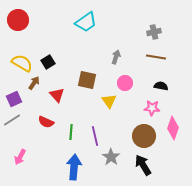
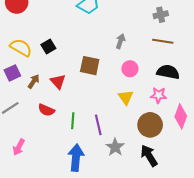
brown arrow: (34, 83) -> (34, 81), moved
black semicircle: (161, 86) -> (168, 72), size x1.5
purple square: (14, 99) -> (12, 73), moved
yellow triangle: (109, 101) -> (126, 97), moved

